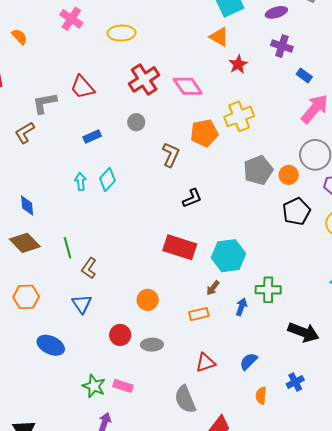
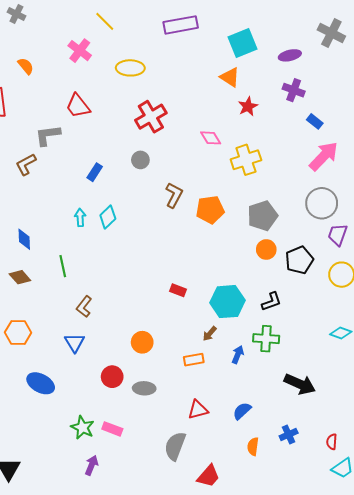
pink diamond: (188, 86) -> (211, 138), moved, size x0.7
red trapezoid: (82, 87) -> (78, 106), moved
orange pentagon: (204, 133) -> (210, 210), moved
blue rectangle: (92, 137) -> (95, 172), turned -36
orange circle: (289, 175) -> (266, 250), moved
black L-shape: (192, 198) -> (271, 302), moved
brown diamond: (25, 243) -> (20, 277), size x0.7
red rectangle: (180, 247) -> (178, 290), size x0.5
green line: (67, 248) -> (63, 266), moved
gray semicircle: (185, 399) -> (175, 446), turned 40

